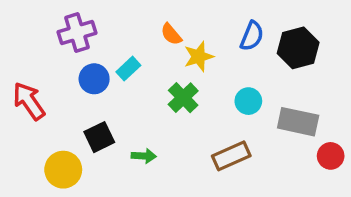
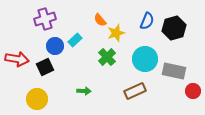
red arrow: (29, 101) -> (17, 59), turned 135
cyan circle: (248, 101) -> (145, 59), size x1.6
black square: (99, 137) -> (45, 67), moved

